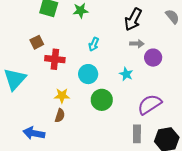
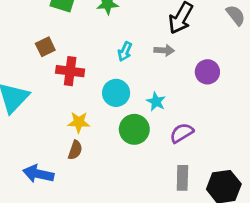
gray arrow: (137, 44) -> (164, 50), moved
cyan star: (126, 74) -> (156, 102), moved
purple semicircle: (150, 104) -> (182, 133), moved, size x0.7

